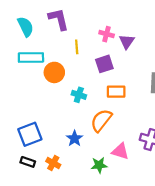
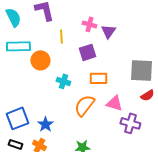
blue star: (75, 138) -> (45, 124), moved
pink triangle: (120, 151) -> (114, 103), moved

